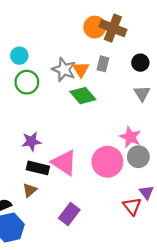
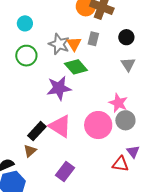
cyan circle: (19, 56) -> (25, 23), moved
purple star: (31, 141) -> (59, 88), moved, size x1.4
black rectangle: (38, 168) -> (37, 131), turned -60
red triangle: (132, 206) -> (120, 164), turned -42

